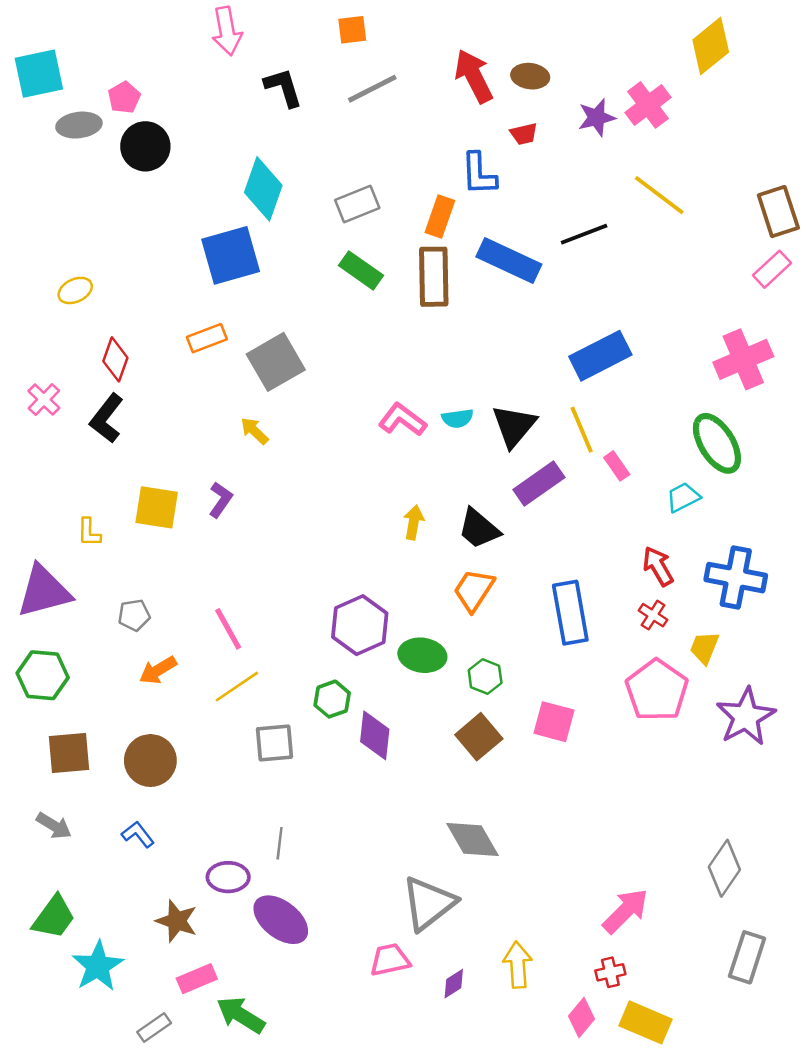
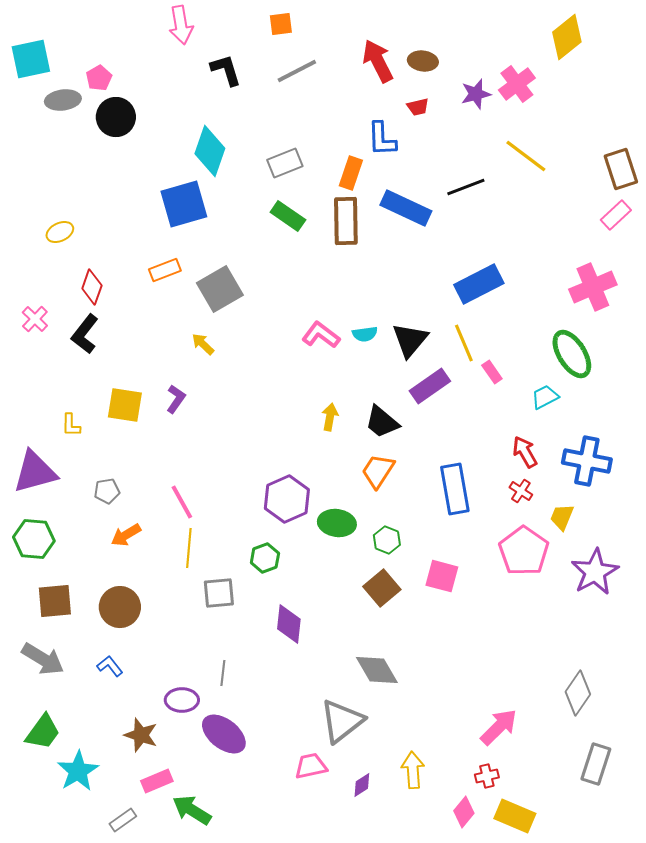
yellow line: (237, 687) -> (189, 548), turned -51
purple diamond: (375, 735) -> (289, 624), moved
gray arrow: (54, 826) -> (43, 659), size x1.5

